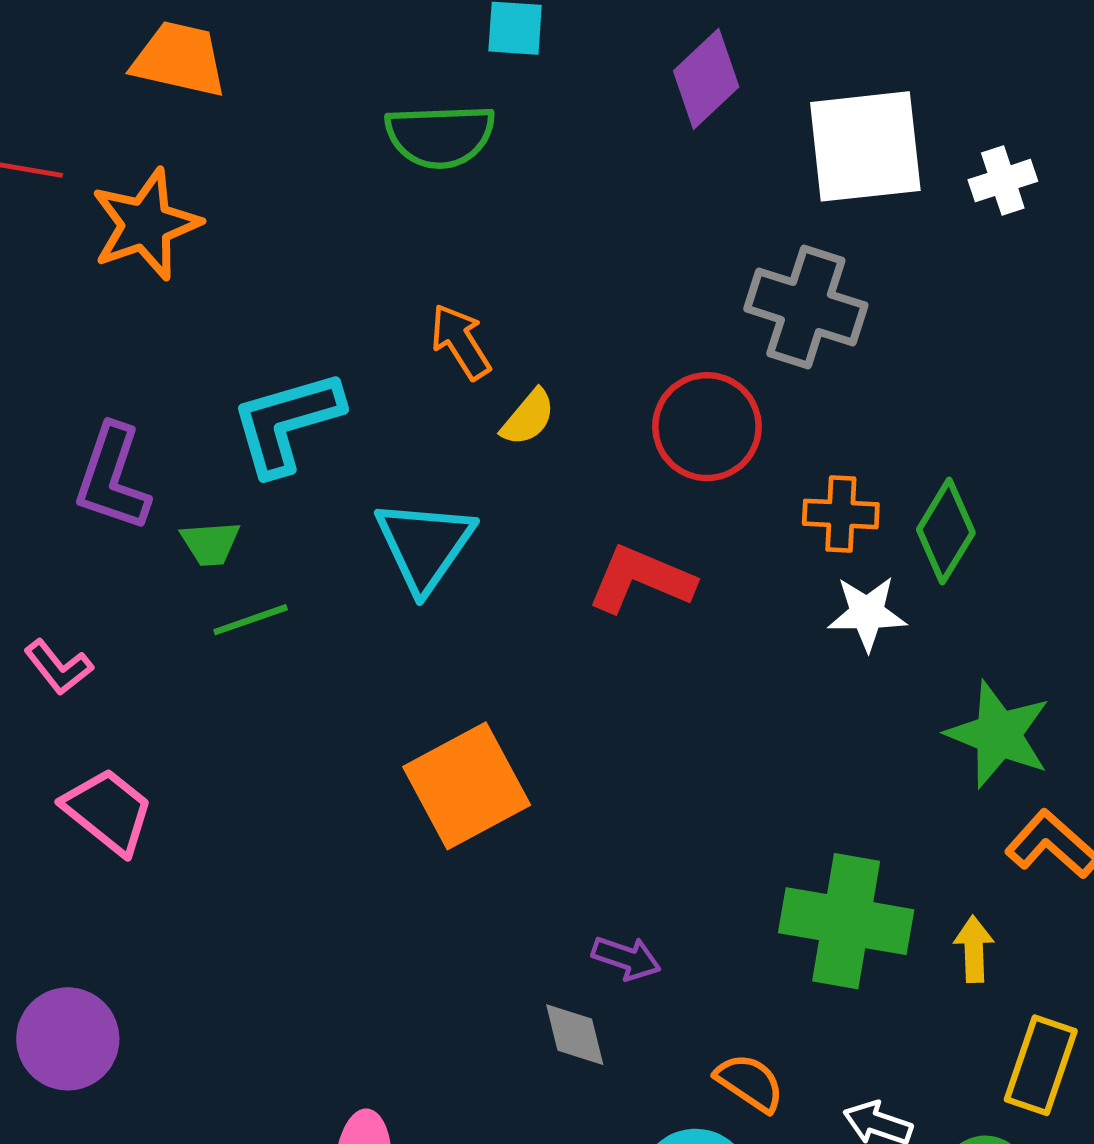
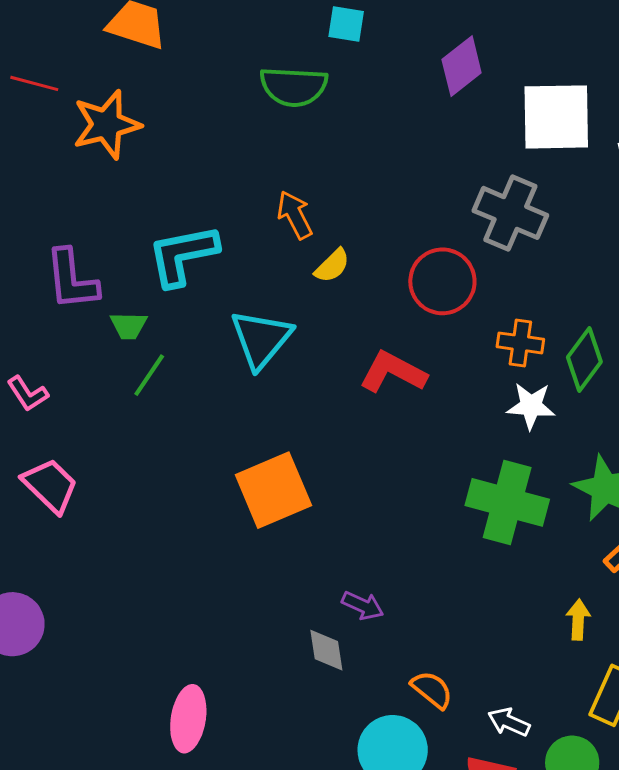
purple L-shape: (112, 478) -> (72, 280), turned -30
green line: (251, 620) -> (149, 375), turned -42
green cross: (846, 921) -> (507, 502), moved

